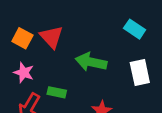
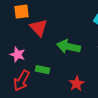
orange square: (22, 38) -> (22, 12), moved, turned -35

